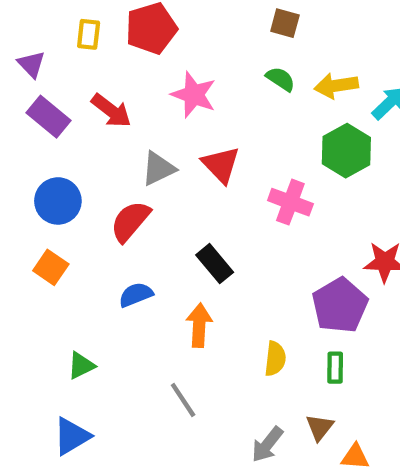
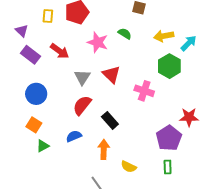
green semicircle: (280, 79) -> (125, 34), moved
gray triangle: (158, 169) -> (82, 77), turned -30
red semicircle: (130, 221) -> (82, 105), moved
yellow semicircle: (275, 359) -> (129, 167), moved, turned 112
green triangle: (81, 366) -> (43, 146), moved

